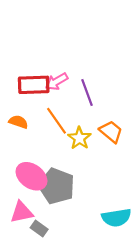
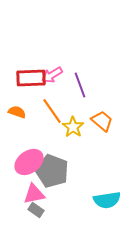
pink ellipse: (31, 176) -> (29, 162), turned -72
pink triangle: (22, 212) -> (34, 194), moved

